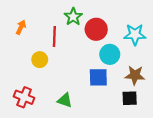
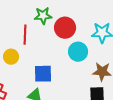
green star: (73, 17) -> (43, 16), turned 30
blue square: (98, 77) -> (43, 74), moved

